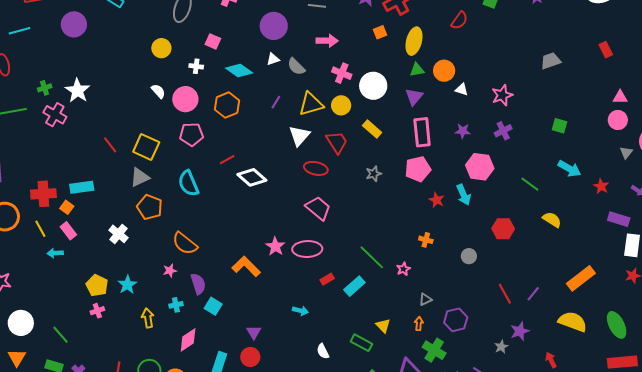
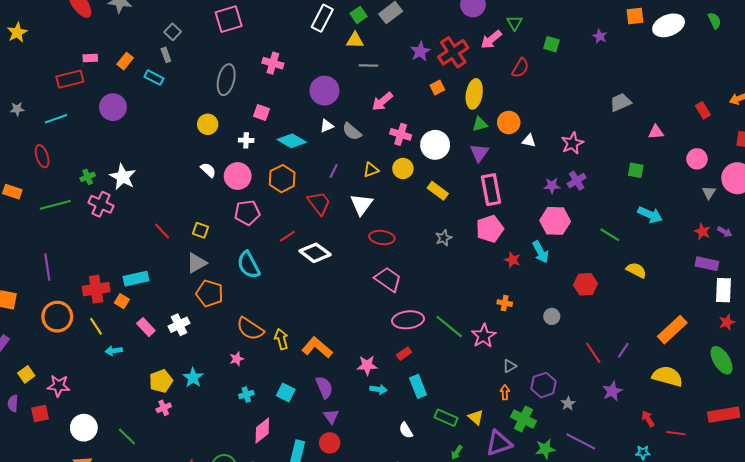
pink arrow: (327, 41) -> (382, 101), turned 145
red rectangle: (606, 50) -> (703, 110), moved
pink triangle: (620, 97) -> (656, 132), moved
yellow triangle: (311, 104) -> (371, 170), size x0.6
purple star: (463, 131) -> (552, 186), moved
red trapezoid: (337, 142) -> (319, 203), moved
yellow square: (146, 147) -> (200, 230), size x0.6
red star: (601, 186) -> (702, 232), moved
pink rectangle: (68, 231) -> (146, 327), moved
white cross: (118, 234) -> (179, 325), turned 30
pink star: (275, 246) -> (367, 365), moved, turned -30
pink ellipse: (307, 249) -> (408, 320), moved
pink star: (403, 269) -> (484, 336), size x1.6
purple semicircle: (198, 284) -> (324, 387), moved
yellow pentagon: (97, 285) -> (161, 381), turned 30
cyan rectangle: (354, 286) -> (418, 386), moved, turned -65
yellow arrow: (148, 318) -> (281, 339), moved
green ellipse: (617, 325) -> (722, 360), moved
yellow triangle: (383, 326) -> (476, 417), moved
gray star: (501, 347) -> (568, 403), moved

